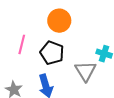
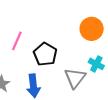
orange circle: (59, 21) -> (92, 29), moved

